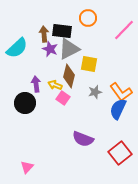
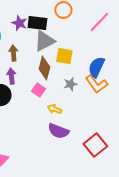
brown arrow: (44, 34) -> (13, 53), moved
purple star: (50, 49) -> (19, 23), moved
yellow arrow: (55, 85) -> (54, 109), moved
blue semicircle: (118, 109) -> (96, 67), moved

